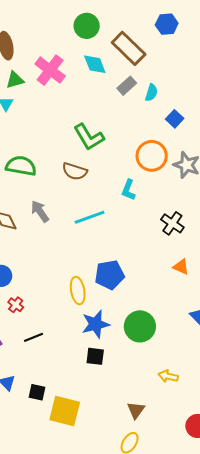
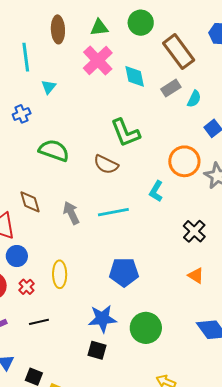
cyan diamond: (95, 64) -> (135, 76), moved
green triangle: (15, 80) -> (99, 28), moved
gray arrow: (40, 211) -> (71, 213), moved
yellow ellipse: (78, 291) -> (60, 274), moved

